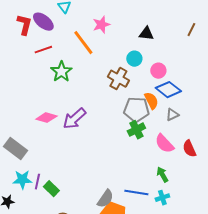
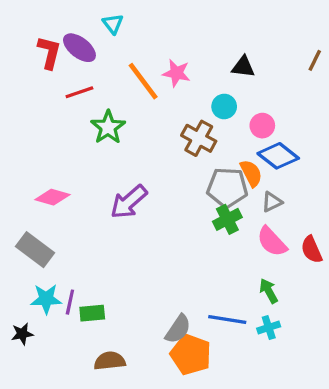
pink star: (101, 25) -> (176, 73), moved, turned 30
gray triangle: (172, 115) -> (272, 202), moved
pink diamond: (46, 118) -> (52, 197), moved
green rectangle: (51, 189) -> (92, 313), turned -49

